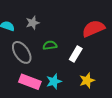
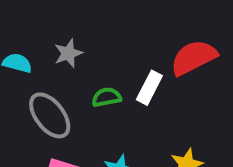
white rectangle: (76, 54) -> (149, 88), moved

